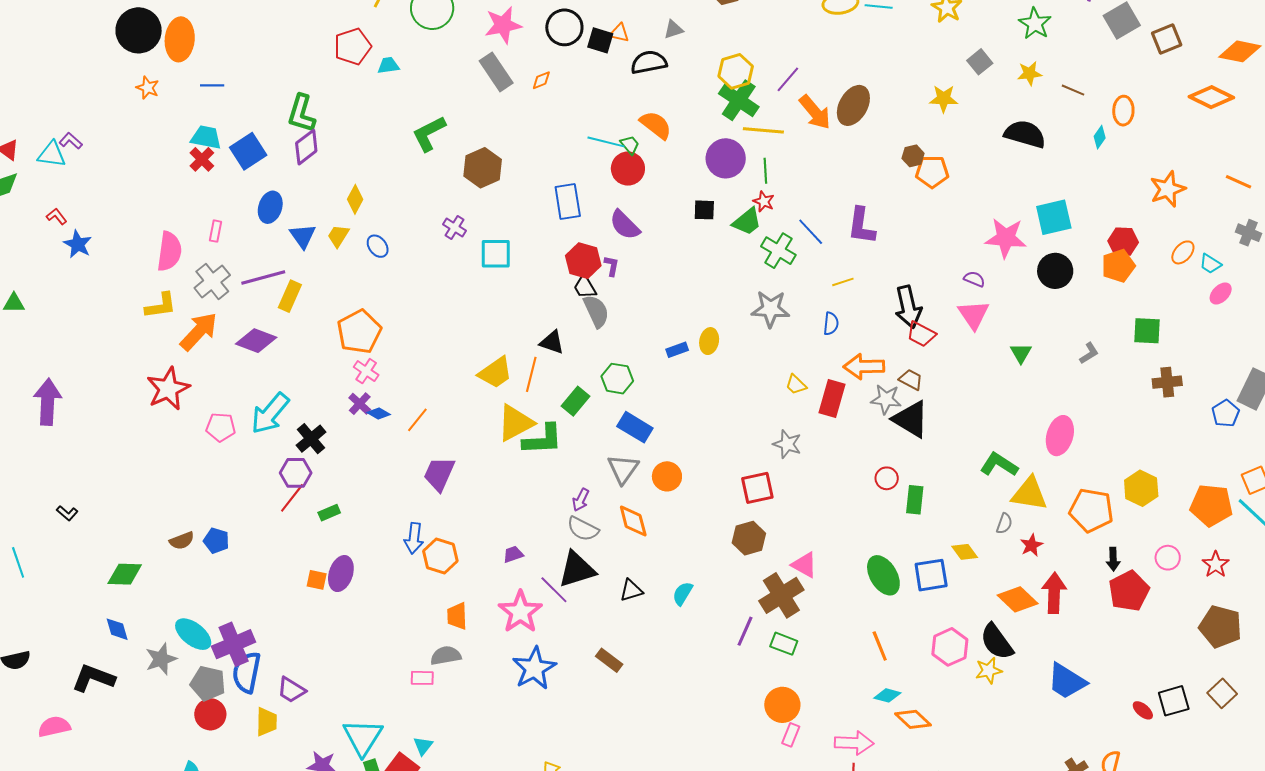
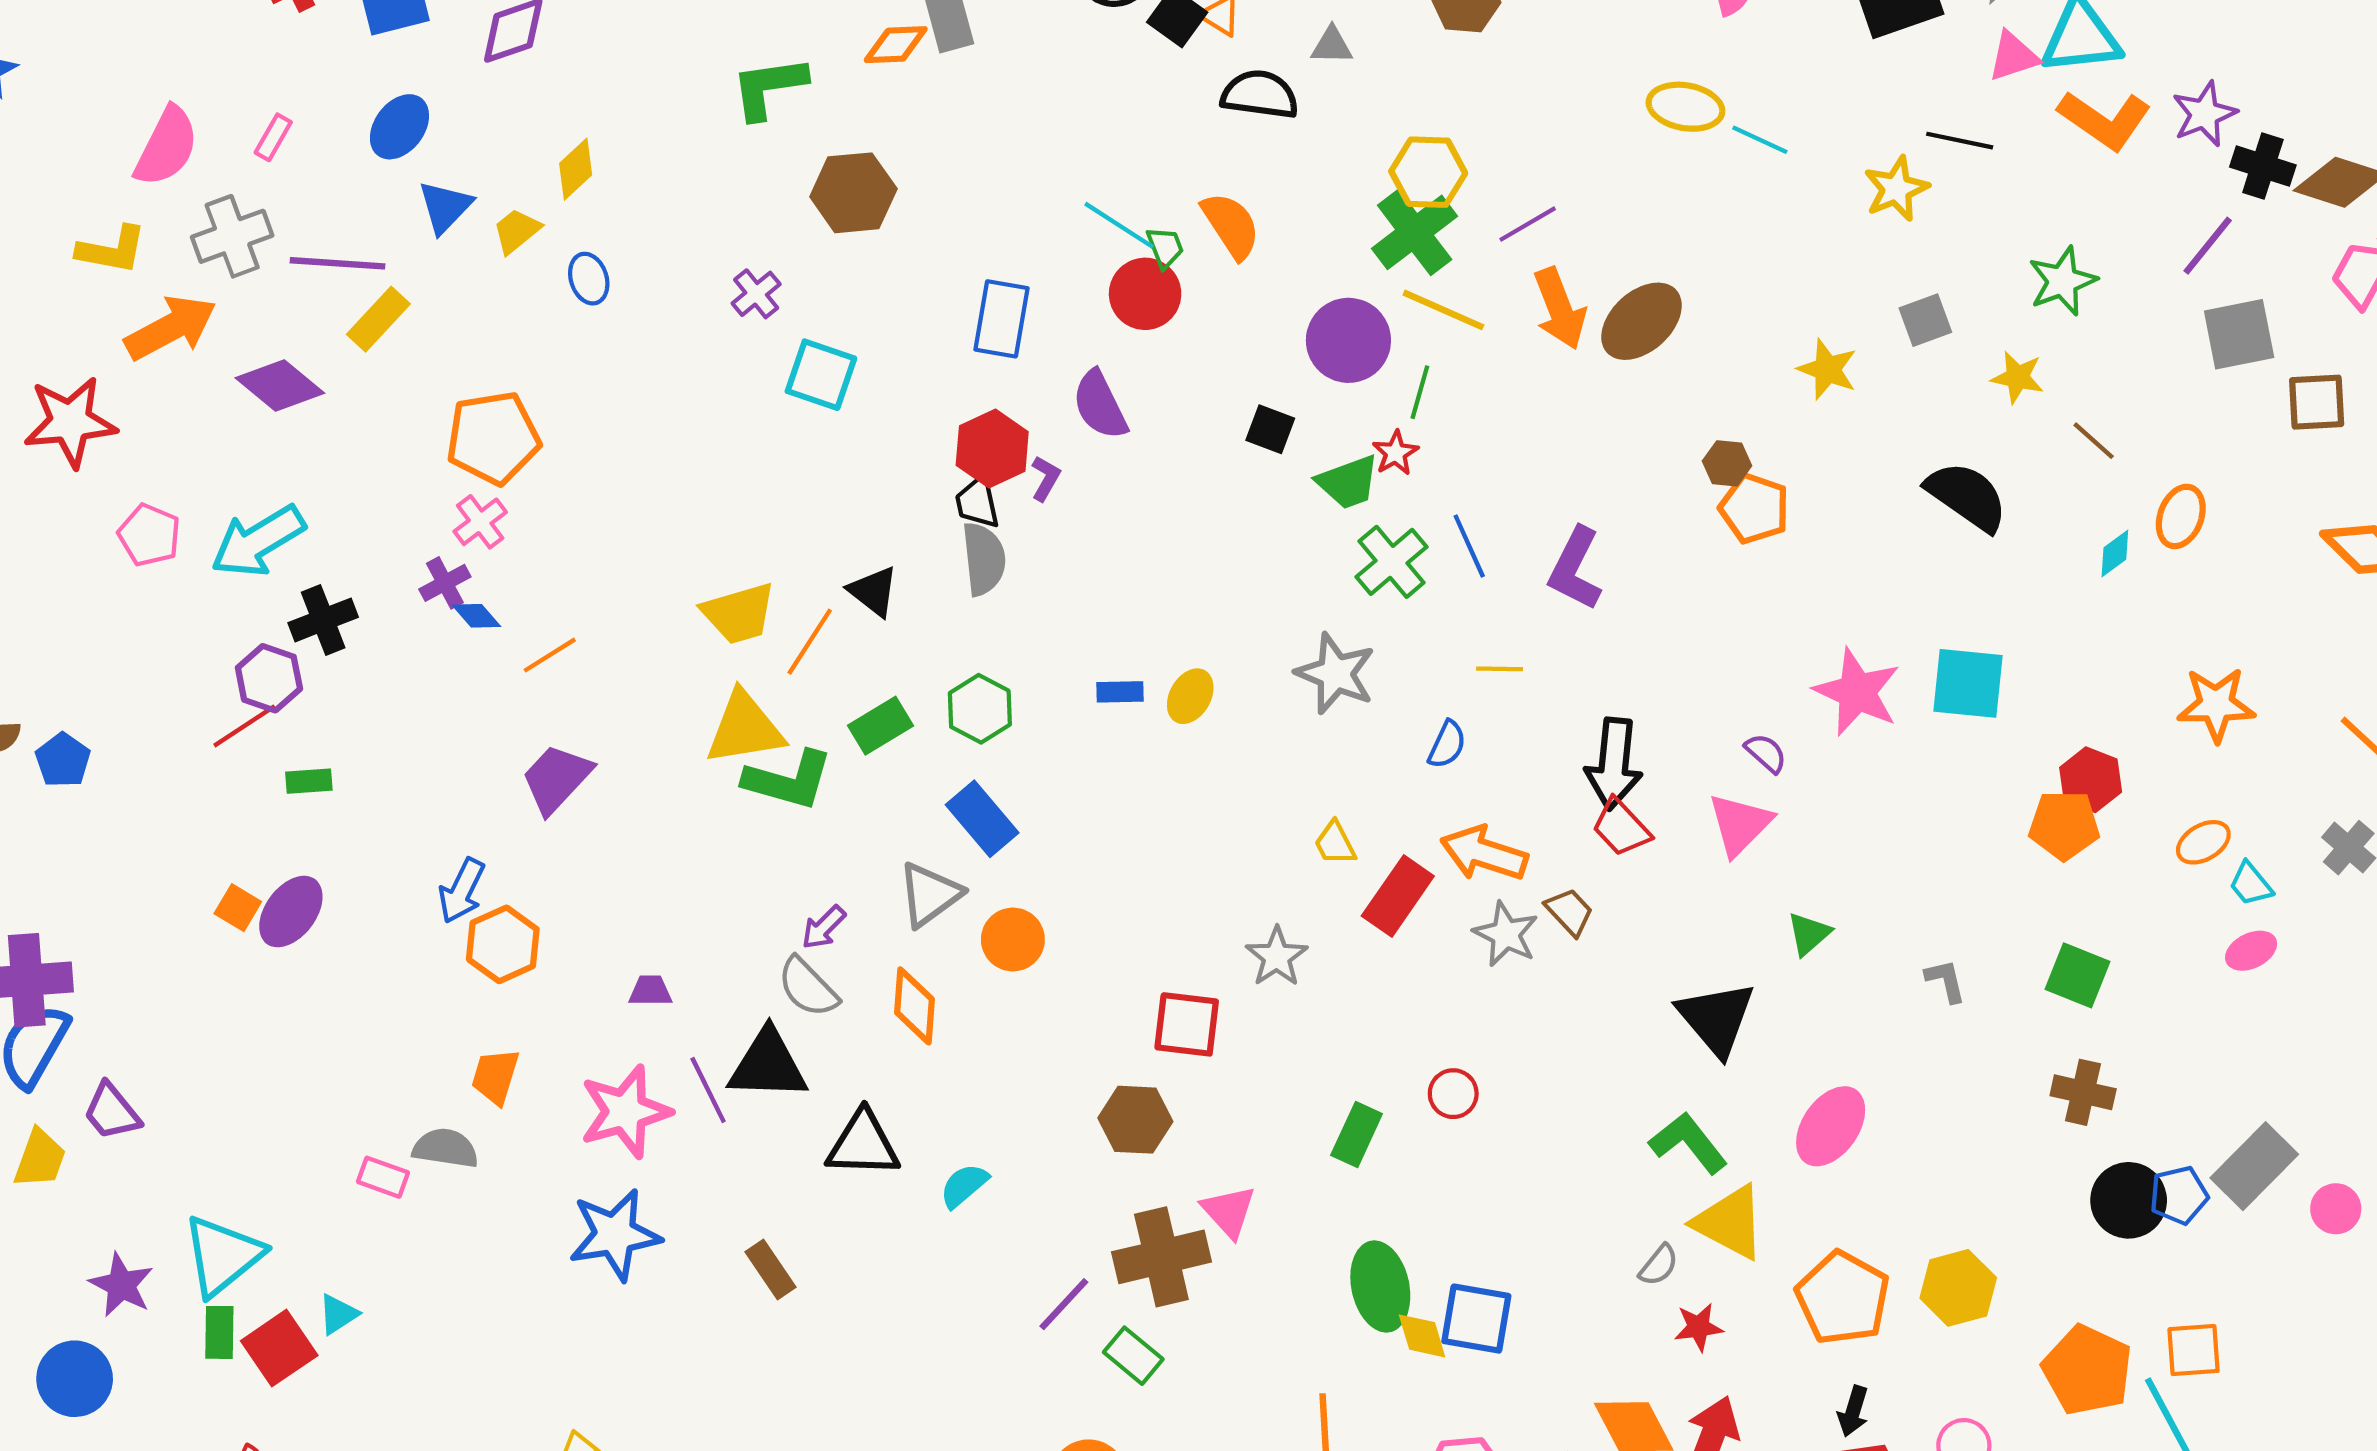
orange diamond: (541, 80) -> (896, 45), moved, size x1.4
black circle: (1055, 271) -> (2129, 1200), moved
gray L-shape: (1089, 353) -> (1946, 981), turned -90
black triangle: (911, 419) -> (1716, 1018), moved
green rectangle: (915, 500) -> (1357, 1135), moved
yellow diamond: (965, 552) -> (1422, 1336), moved
black triangle: (631, 590) -> (863, 1144), size x1.5

